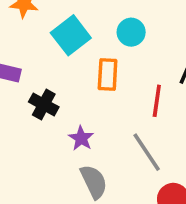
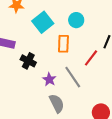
red line: (157, 101) -> (91, 58), turned 30
gray line: (147, 152) -> (73, 77), moved

